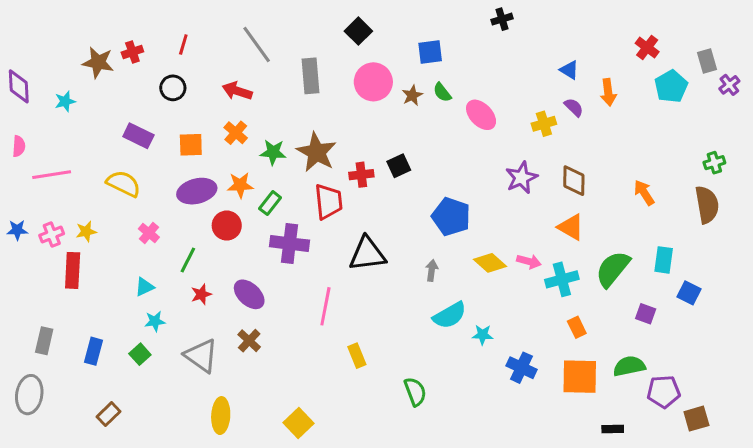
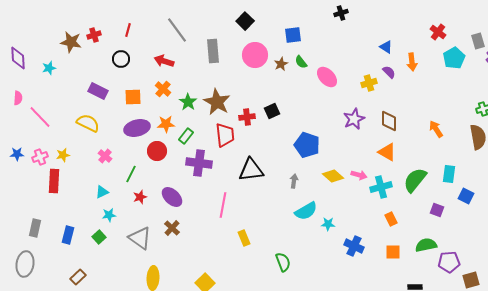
green star: (273, 152) -> (188, 102), turned 30
pink line: (52, 175) -> (40, 117), turned 55
orange square: (580, 377) -> (393, 252), size x0.6

